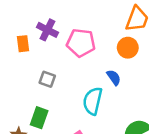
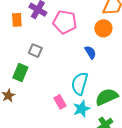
cyan semicircle: (93, 101) -> (80, 84), moved
green rectangle: (39, 118) -> (20, 72), moved

